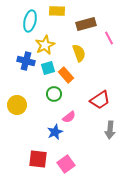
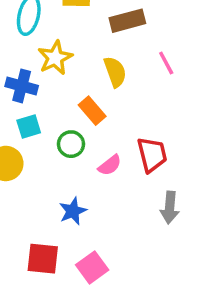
pink line: (109, 38) -> (166, 63), moved
cyan square: (48, 68) -> (29, 126), moved
red trapezoid: (100, 100) -> (152, 155), turned -70
pink semicircle: (69, 117) -> (110, 165), moved

